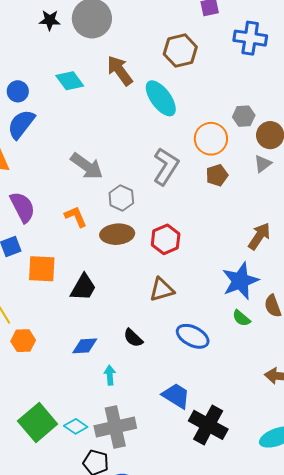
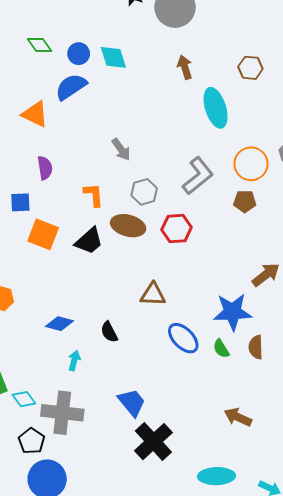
brown hexagon: (180, 51) -> (250, 68), size x0.7
brown arrow: (120, 71) -> (185, 67), size x0.7
cyan diamond: (70, 81) -> (113, 57), moved
gray arrow: (87, 166) -> (121, 149), size x0.7
purple semicircle: (23, 207) -> (45, 168), size x0.7
red hexagon: (166, 239) -> (177, 229), moved
black trapezoid: (83, 287) -> (89, 241), moved
blue ellipse: (193, 336) -> (183, 338), moved

